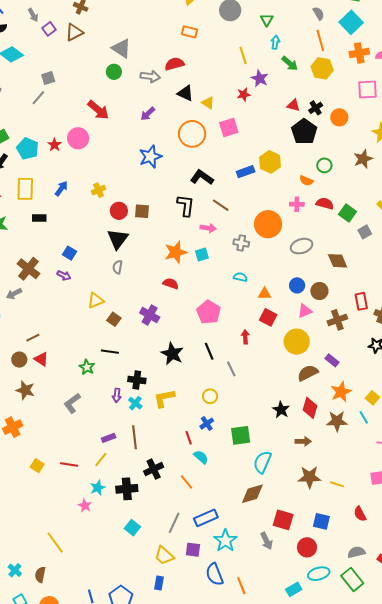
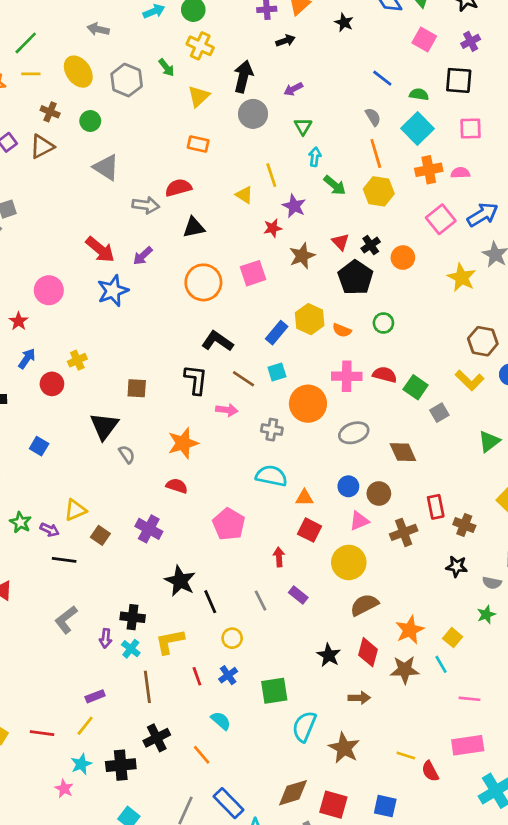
green circle: (114, 72) -> (90, 121), moved
pink square: (368, 89) -> (441, 219), turned -35
black triangle: (185, 93) -> (194, 227), turned -36
yellow triangle: (208, 103) -> (244, 195), moved
red triangle: (293, 105) -> (340, 242), turned 32
red arrow: (98, 110) -> (100, 250), moved
red star: (54, 145) -> (19, 321), moved
blue star: (150, 157) -> (113, 291), moved
brown star: (363, 159) -> (302, 256), moved
blue rectangle: (246, 172) -> (277, 333), turned -30
orange semicircle: (306, 181) -> (342, 330), moved
pink cross: (297, 204) -> (347, 376), size x1.5
red circle: (119, 211) -> (52, 384), moved
cyan square: (202, 255) -> (277, 372), moved
gray semicircle: (117, 267) -> (127, 454), moved, turned 136
purple arrow: (64, 275) -> (50, 530), moved
cyan semicircle: (240, 277) -> (271, 476), size x1.6
black line: (209, 351) -> (210, 602), moved
black line: (110, 352) -> (64, 560), moved
purple rectangle: (332, 360) -> (298, 595), moved
green star: (87, 367) -> (20, 522), moved
gray L-shape: (72, 403) -> (66, 620), moved
brown line: (135, 437) -> (147, 687), moved
red line: (189, 438) -> (197, 676), moved
brown star: (309, 477) -> (344, 748), moved, turned 30
brown diamond: (252, 494) -> (293, 793), moved
red semicircle: (360, 514) -> (430, 771), moved
blue rectangle: (206, 518) -> (228, 803), turned 70

